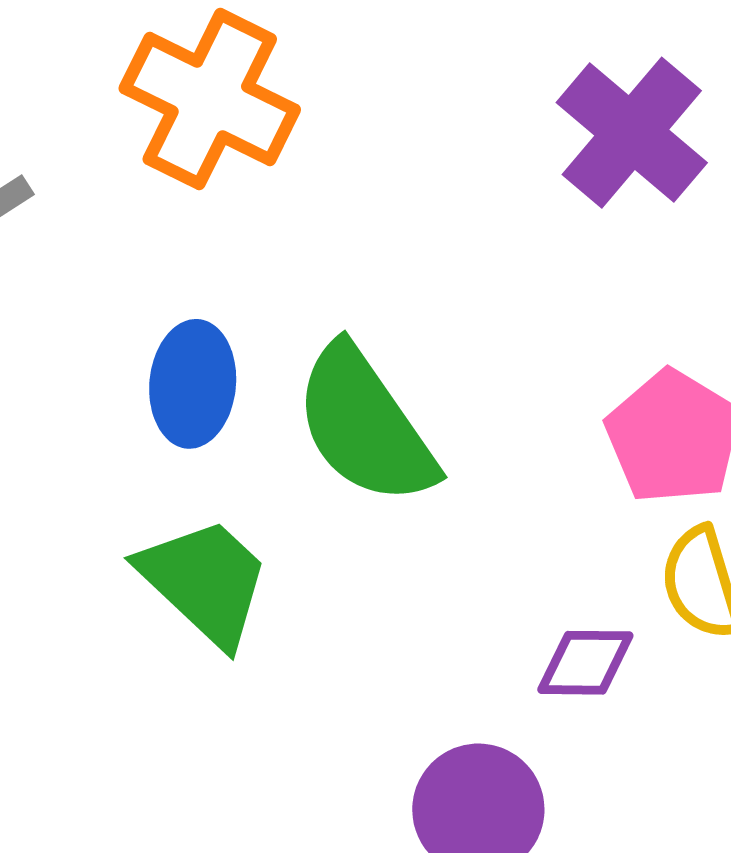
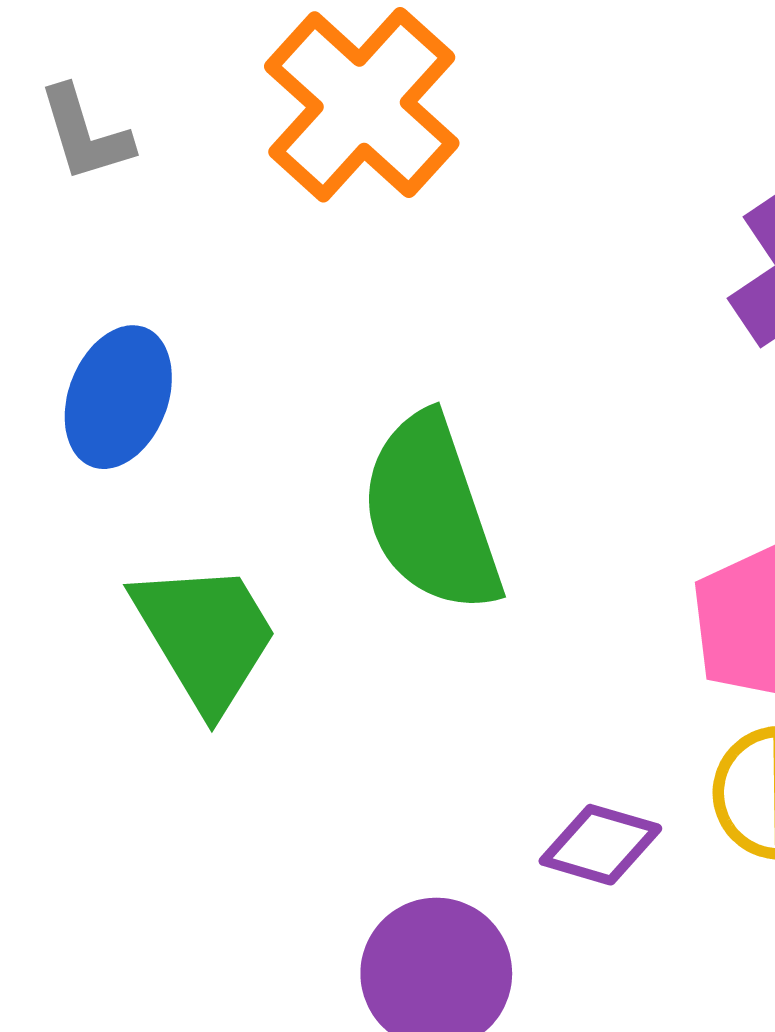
blue ellipse: (193, 384) -> (118, 397), moved

